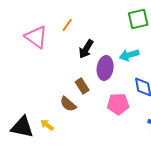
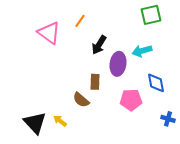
brown rectangle: (82, 86) -> (95, 82), turned 35
black triangle: (22, 127) -> (35, 123), turned 35

